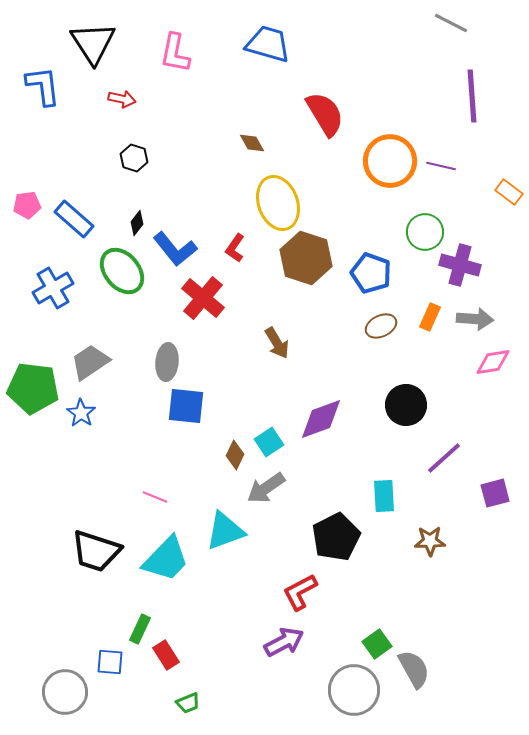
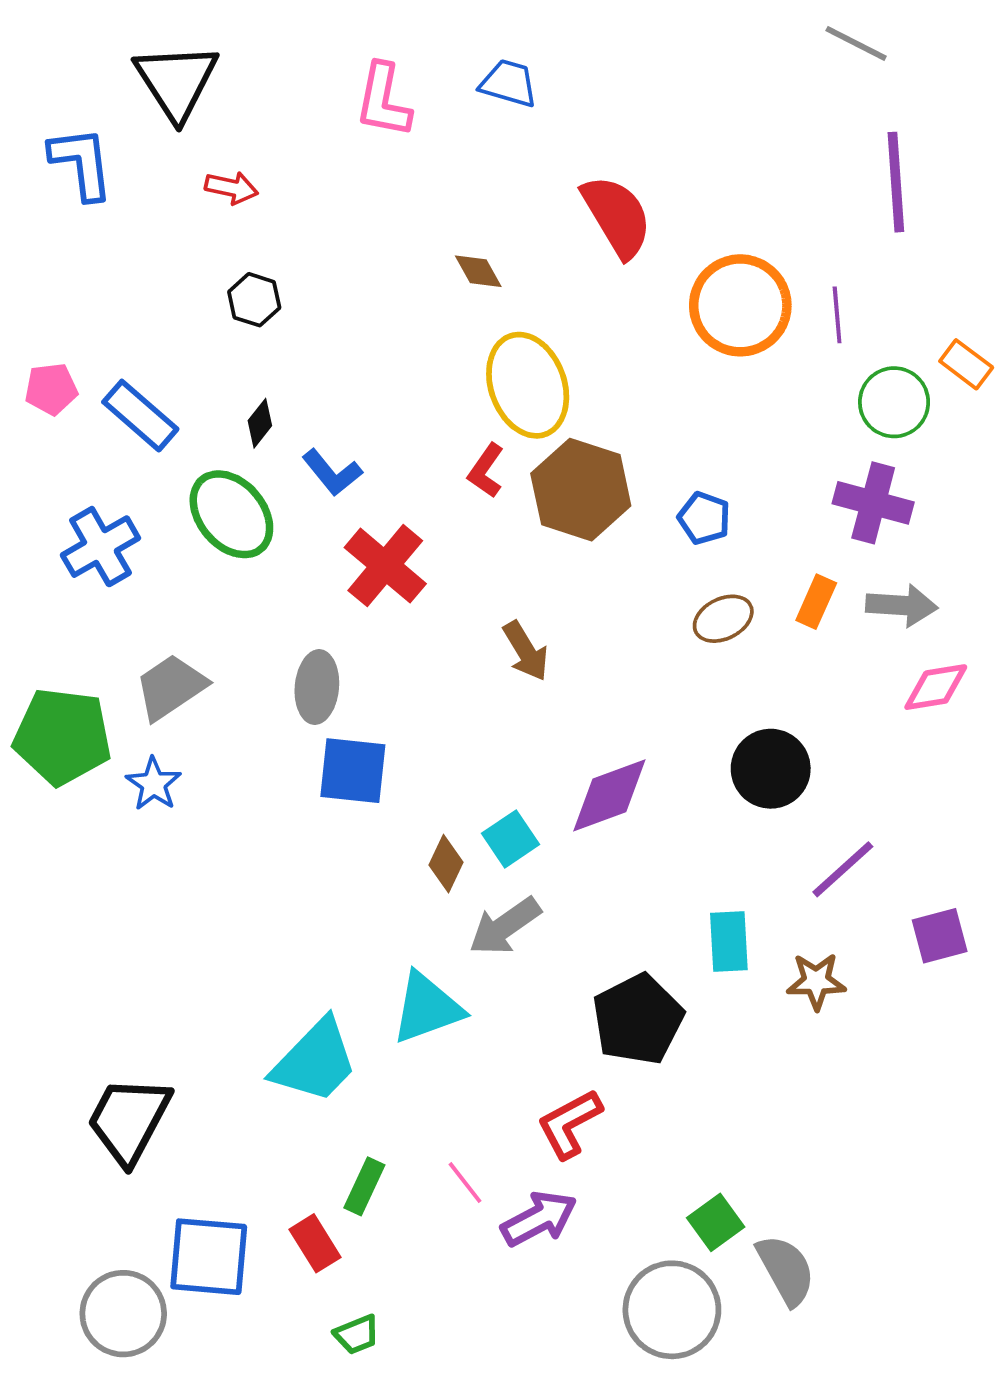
blue trapezoid: (268, 44) -> (509, 83), size x0.7
pink L-shape: (175, 53) -> (383, 100), moved
purple line: (441, 166) -> (837, 315), turned 72
green circle: (425, 232) -> (894, 402), moved
red L-shape: (235, 248) -> (486, 471), moved
blue L-shape: (175, 249) -> (332, 473), size x0.7
blue pentagon: (371, 273) -> (704, 518), size x0.7
pink line: (155, 497) -> (465, 1183), moved, turned 30
brown star: (430, 541) -> (816, 981), moved
black trapezoid: (96, 551) -> (129, 1120), moved, turned 100
green rectangle: (140, 629) -> (364, 1186), moved
blue square: (110, 662) -> (209, 1257), size x1.6

